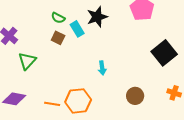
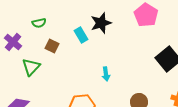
green semicircle: (58, 18) -> (39, 23), moved, turned -40
brown square: (58, 38) -> (52, 46), moved

